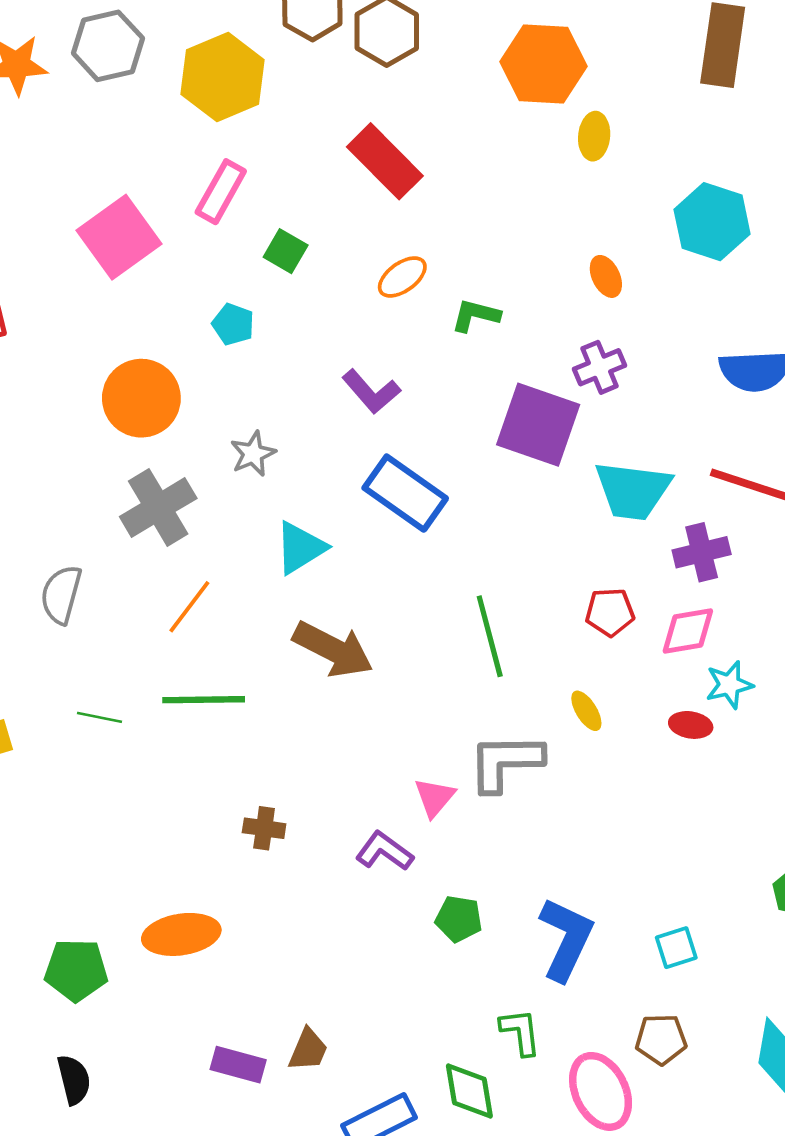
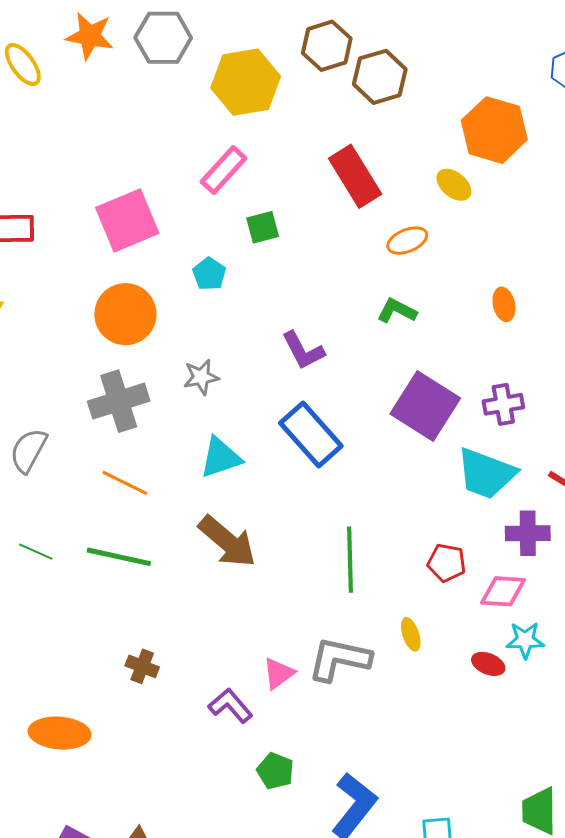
yellow ellipse: (594, 136) -> (454, 185), moved, turned -69
pink square: (119, 237) -> (127, 220), moved
green square: (286, 251) -> (263, 227), turned 32
orange ellipse: (402, 277) -> (407, 241), moved
purple cross: (600, 367) -> (503, 404), moved
orange line: (189, 607) -> (125, 483), turned 66

